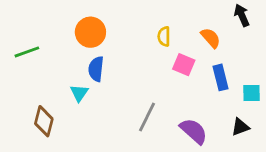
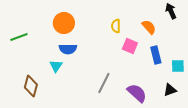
blue semicircle: (96, 69) -> (68, 49), turned -96

